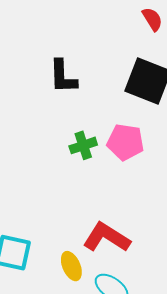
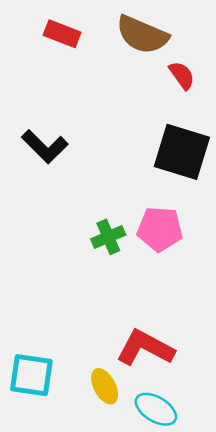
black L-shape: (63, 77) -> (45, 147), moved, turned -39

